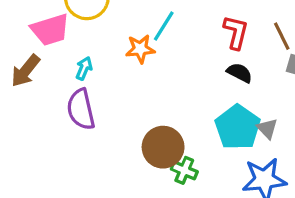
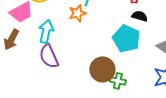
cyan arrow: (84, 68) -> (46, 31), size x1.6
cyan pentagon: (238, 127) -> (126, 39), moved

